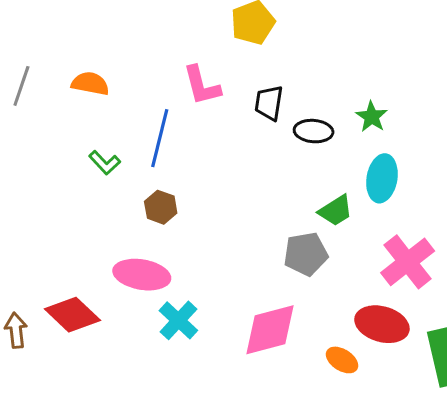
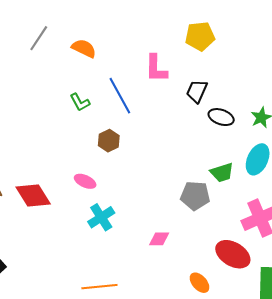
blue line: (160, 138) -> (120, 96), turned -57
pink ellipse: (142, 275) -> (85, 181), size x0.6
pink diamond: (270, 330) -> (159, 239), size x0.5
orange ellipse: (342, 360) -> (199, 283), moved

